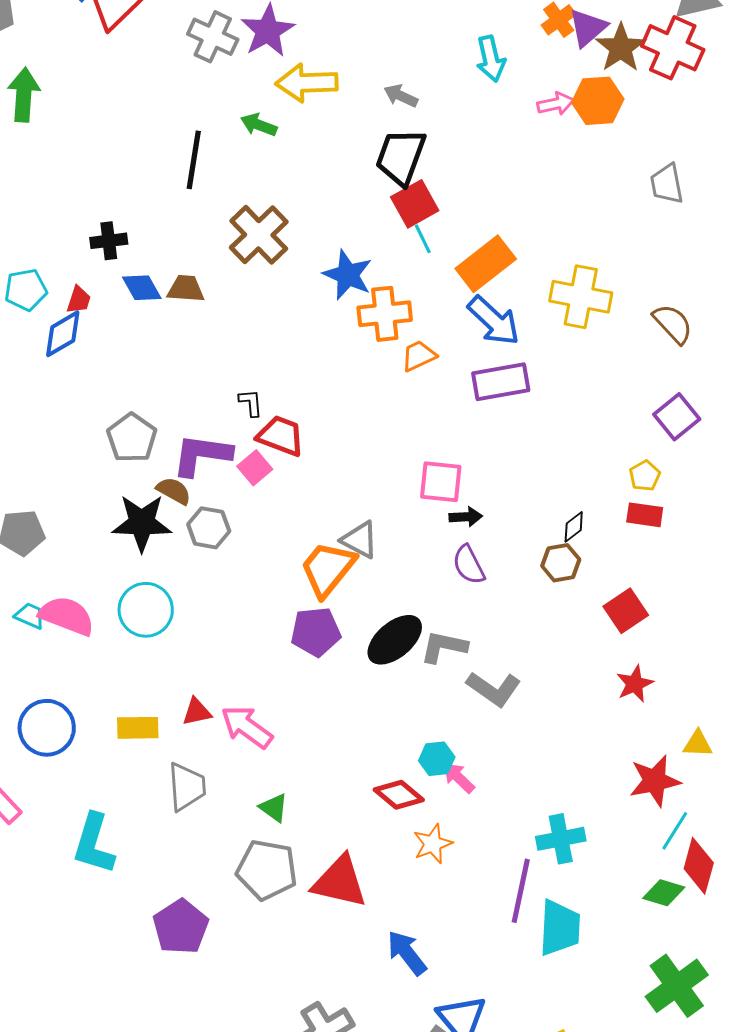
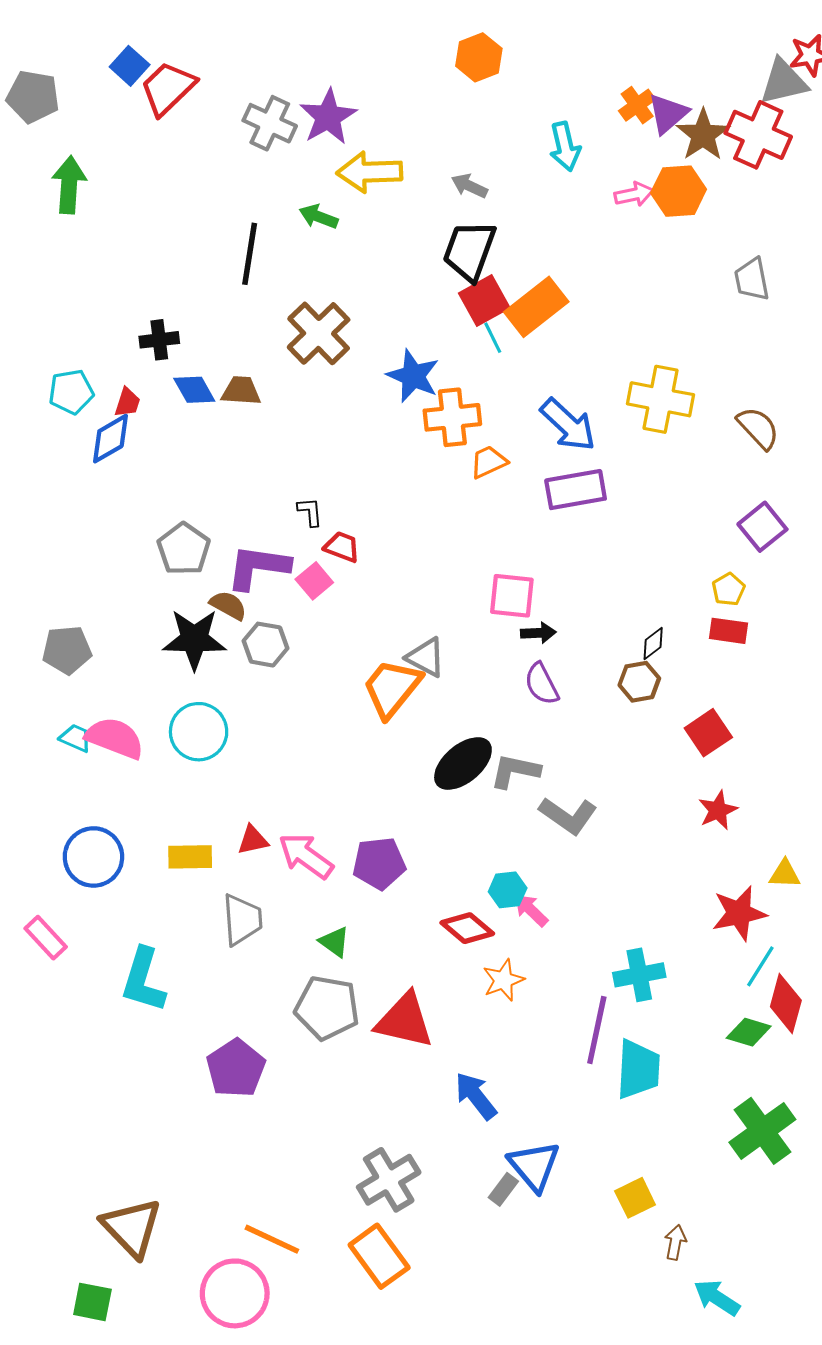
orange rectangle: (486, 264) -> (536, 307), moved
red trapezoid: (281, 436) -> (342, 547), size x0.7
purple pentagon: (316, 632) -> (379, 863), moved

